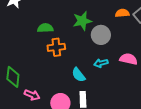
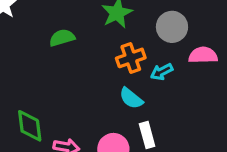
gray circle: (101, 35) -> (172, 27), moved
orange cross: (56, 47) -> (131, 58), moved

